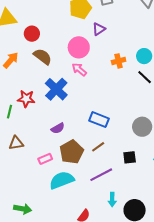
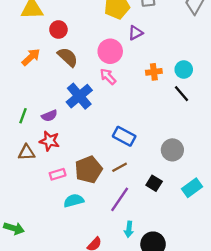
red star: (26, 99) -> (49, 141), moved
purple semicircle: (58, 128) -> (49, 116), moved
black square: (130, 157) -> (154, 183), turned 32
purple line: (101, 175) -> (120, 199), turned -35
cyan semicircle: (62, 180) -> (74, 201), size x0.7
green arrow: (23, 209) -> (14, 228), moved

